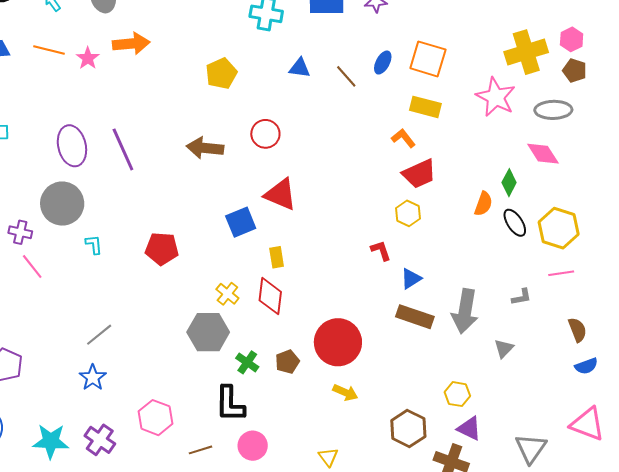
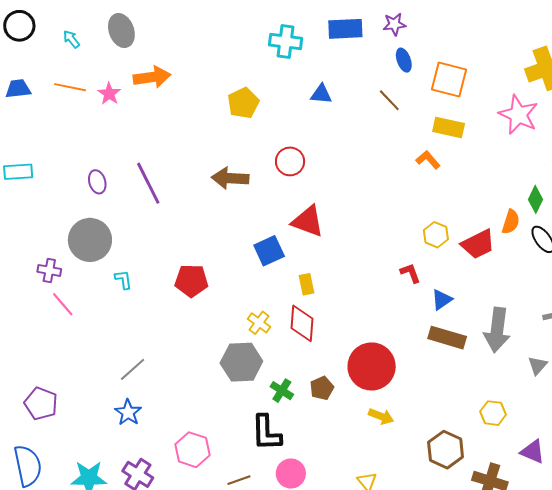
blue ellipse: (383, 63) -> (404, 60), moved, turned -45
brown line: (346, 76) -> (389, 100), moved
purple ellipse: (72, 146) -> (97, 182), size x0.6
red trapezoid: (419, 174) -> (478, 244), moved
purple triangle: (469, 428) -> (533, 452), moved

